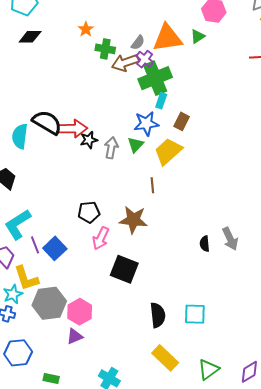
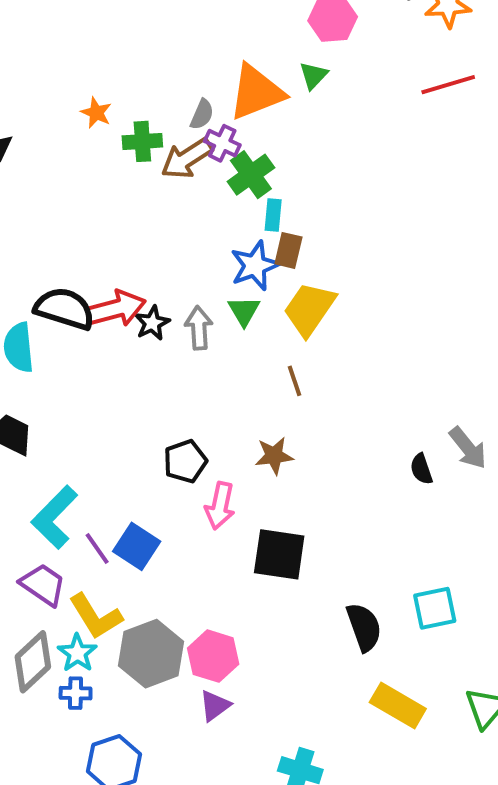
green cross: (155, 78) -> (251, 175), size x0.7
brown rectangle: (182, 121) -> (288, 250), moved
brown star: (133, 220) -> (274, 456), size x0.7

